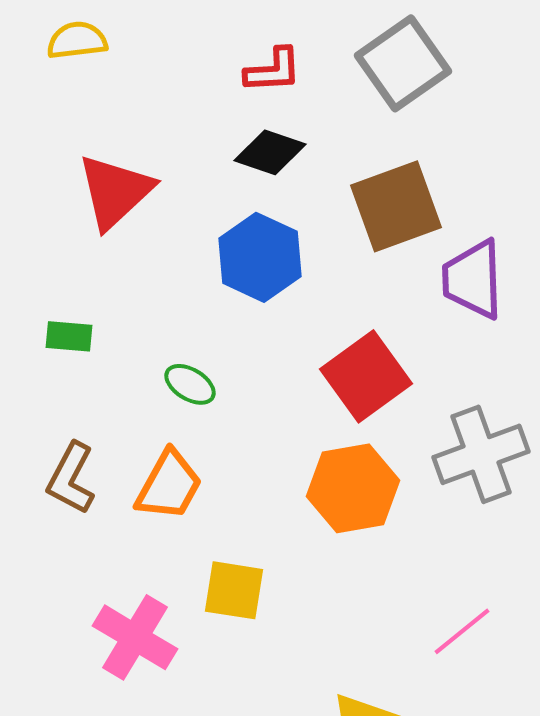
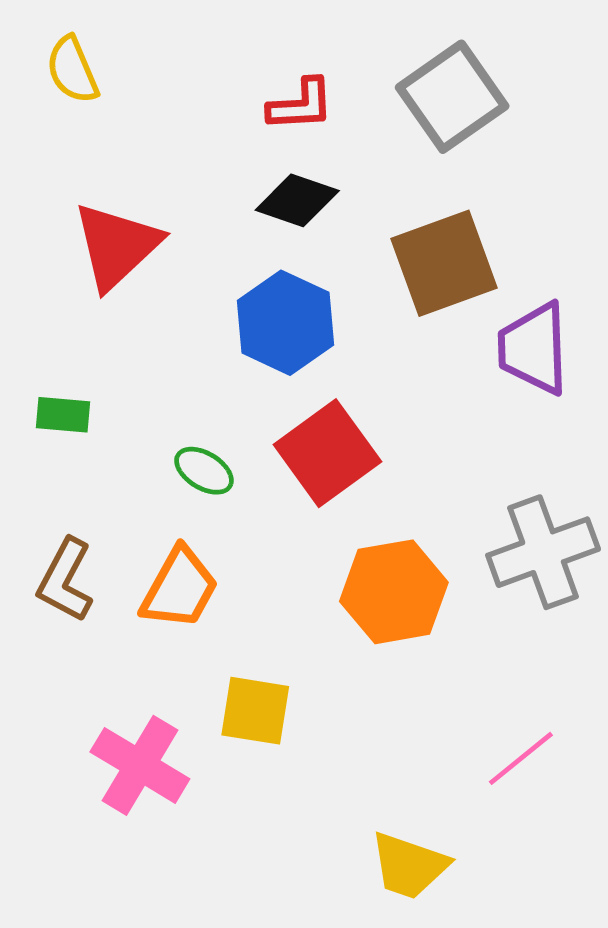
yellow semicircle: (77, 40) -> (72, 70), turned -106
red square: (366, 376) -> (327, 453), moved

